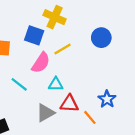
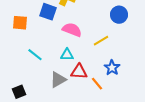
blue circle: (101, 38) -> (119, 15), moved
yellow line: (63, 49) -> (101, 41), moved
pink semicircle: (41, 63) -> (72, 30), moved, turned -102

